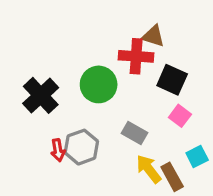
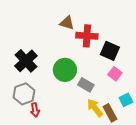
brown triangle: (153, 36) -> (67, 23), moved
green circle: (99, 84) -> (65, 70), moved
gray hexagon: (81, 147) -> (24, 94), moved
red arrow: (58, 150) -> (35, 110), moved

